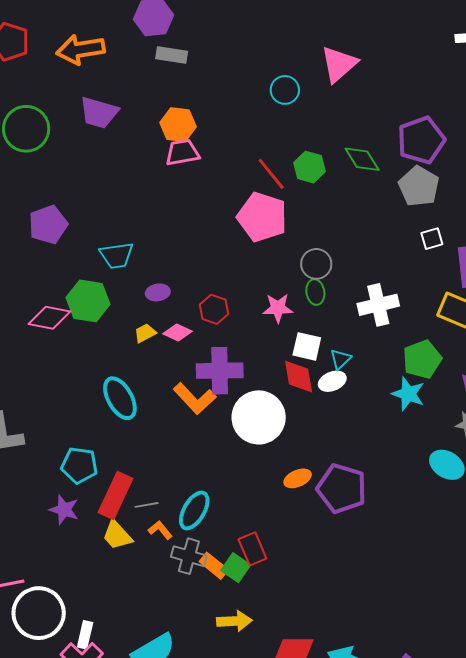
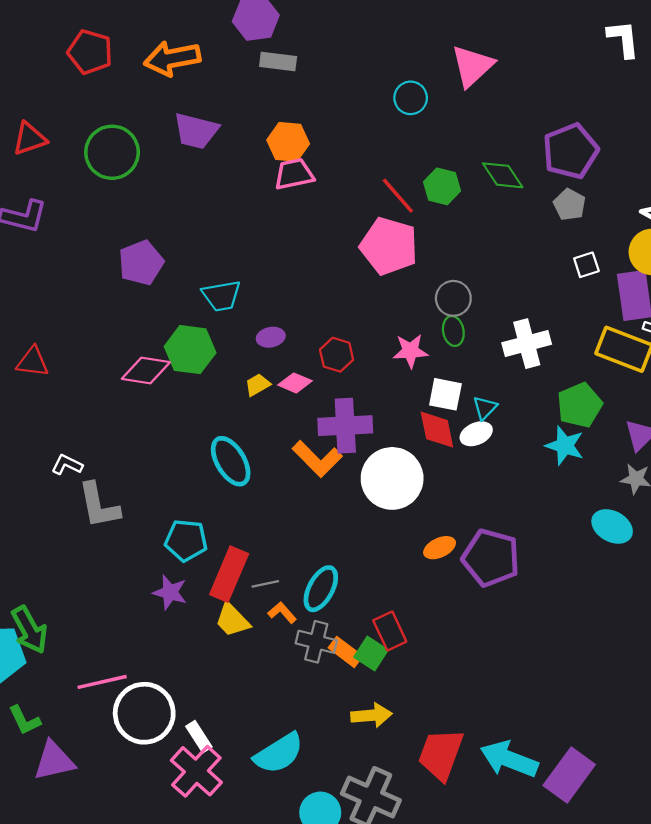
gray pentagon: (419, 186) -> (569, 205), size x0.7
white rectangle: (85, 635) -> (199, 737), turned -44

